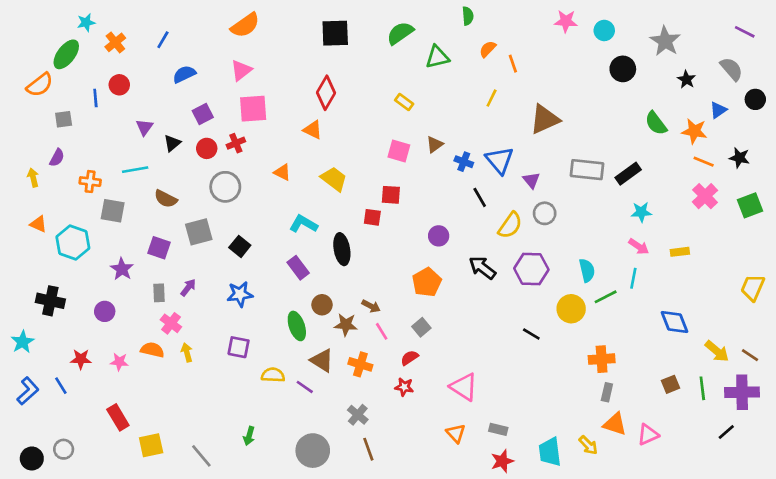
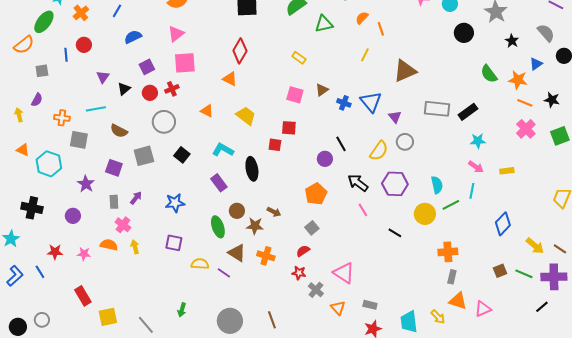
black line: (480, 197) -> (341, 144), moved
black square: (240, 246) -> (182, 155), moved
blue diamond: (674, 322) -> (503, 224), turned 65
pink line: (382, 331) -> (363, 210), moved
green line: (702, 388) -> (524, 274), turned -60
gray cross: (358, 415) -> (316, 290), moved

